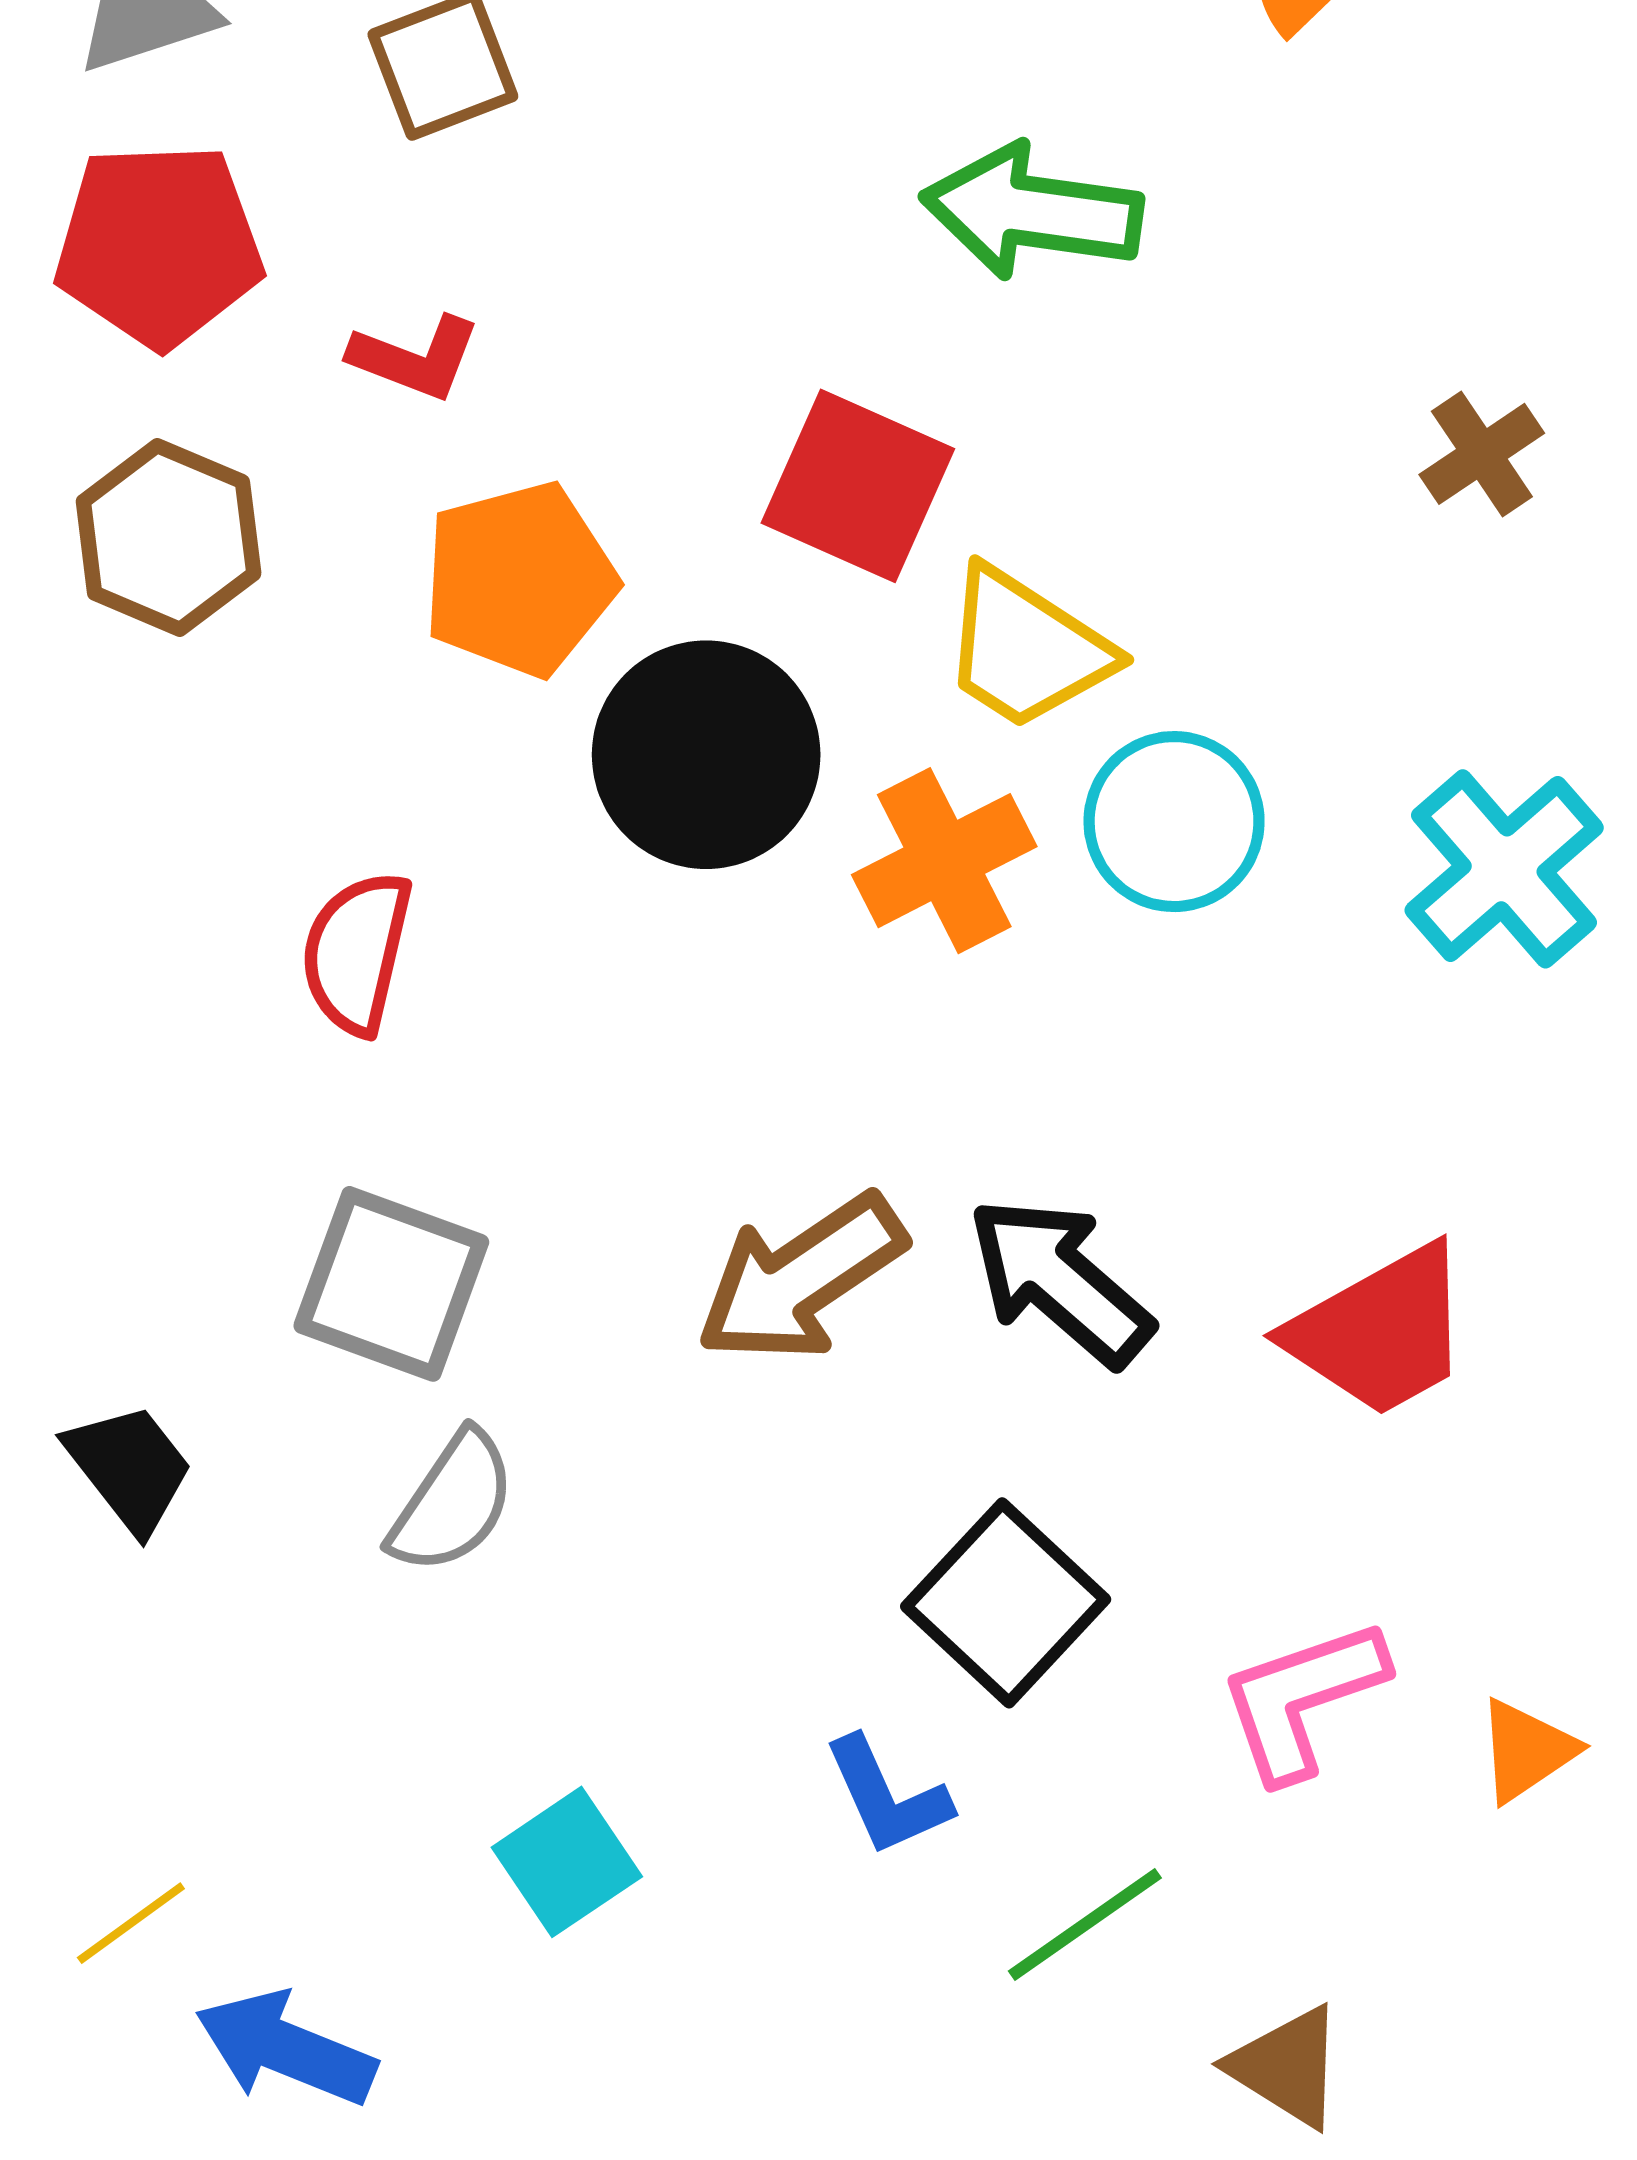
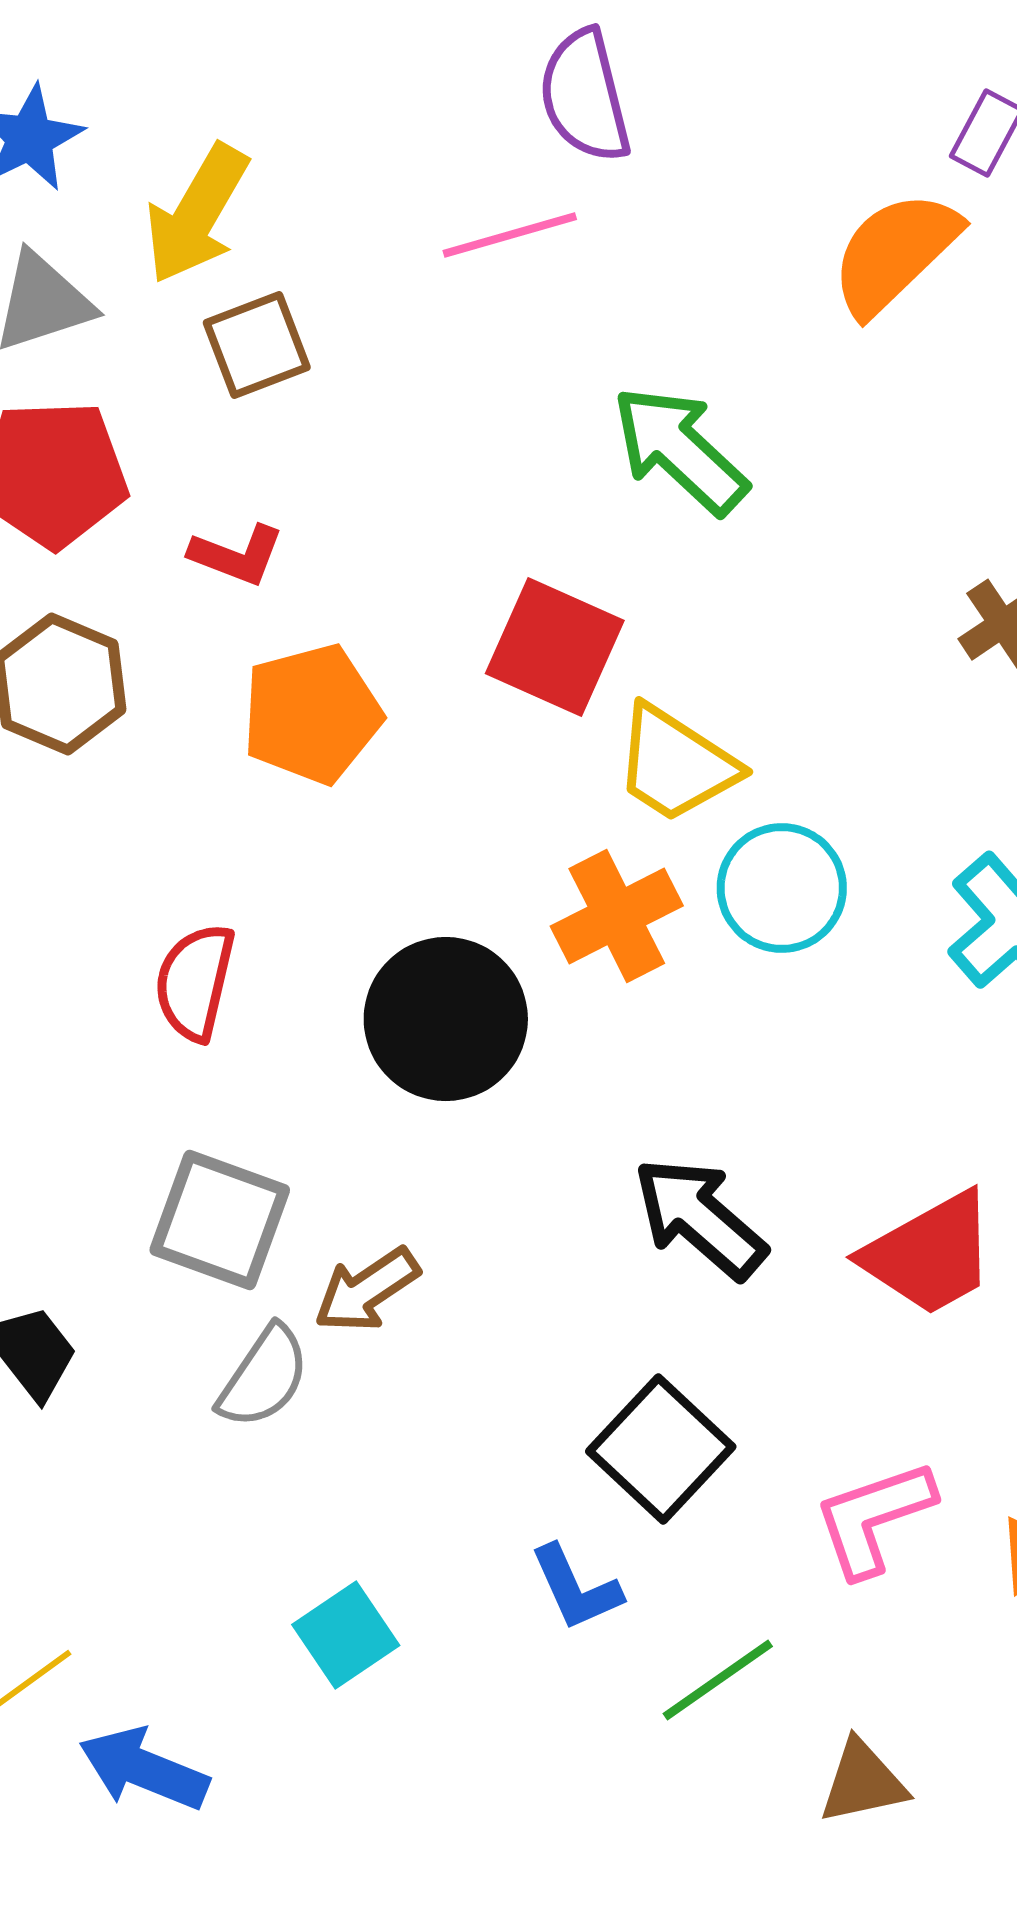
green arrow: (1032, 212) -> (680, 450), turned 35
black circle: (706, 755) -> (446, 1019), moved
brown arrow: (801, 1278) -> (367, 1290), moved, size x0.7
brown triangle: (1287, 2067) -> (863, 1782), turned -44

